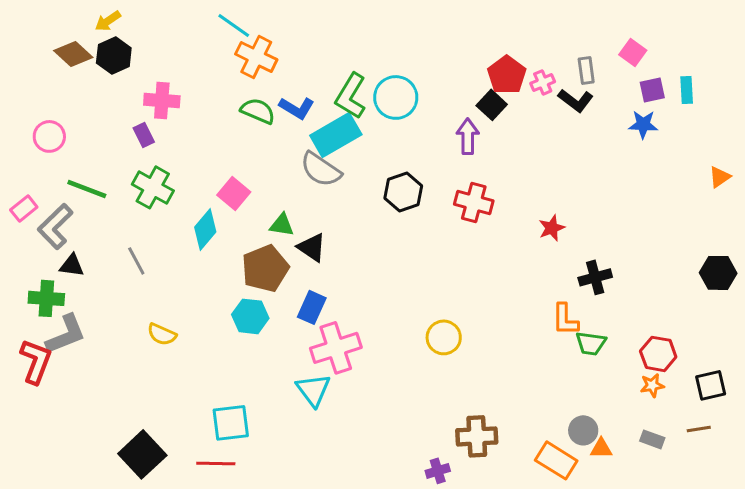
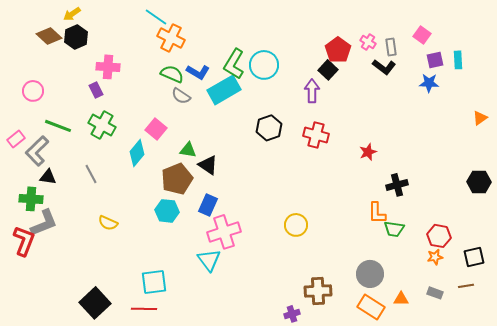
pink cross: (543, 82) -> (368, 42), moved, turned -35
gray semicircle: (321, 169) -> (181, 96), moved, size x0.7
gray circle: (583, 430) -> (370, 274), moved, size x1.4

